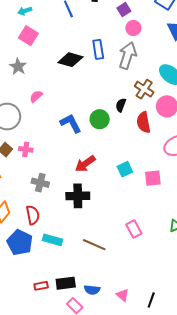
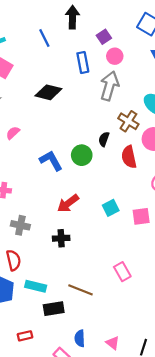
blue rectangle: (98, 49) -> (83, 63), moved
black cross: (78, 196) -> (61, 238), size x0.7
black rectangle: (66, 283) -> (54, 309), moved
blue semicircle: (92, 290) -> (80, 338), turned 84

